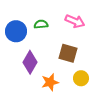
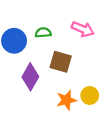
brown square: (68, 53) -> (61, 62), moved
orange star: (50, 82) -> (66, 100), moved

